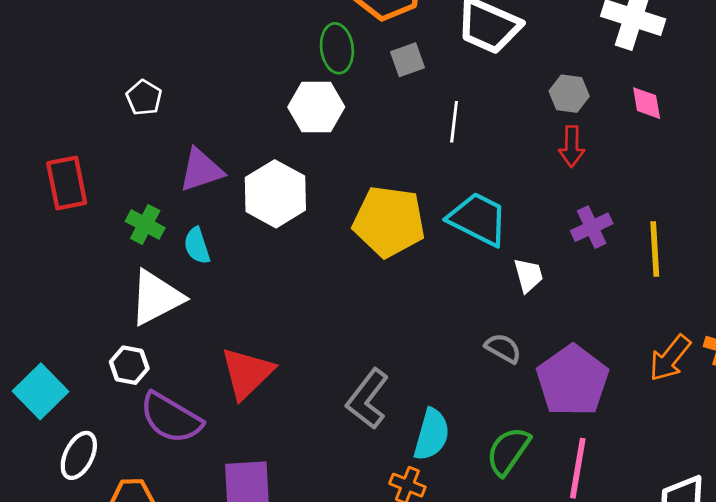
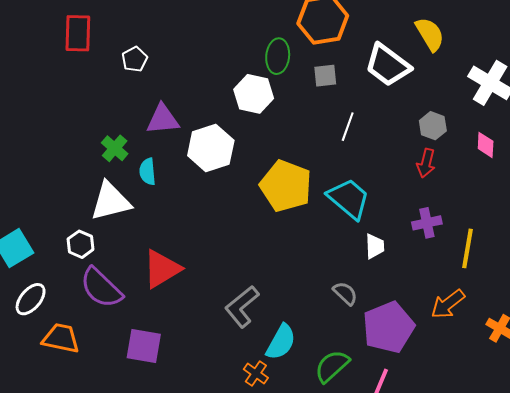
red rectangle: (67, 183) -> (78, 33), moved
orange arrow: (670, 358) -> (448, 304), moved

